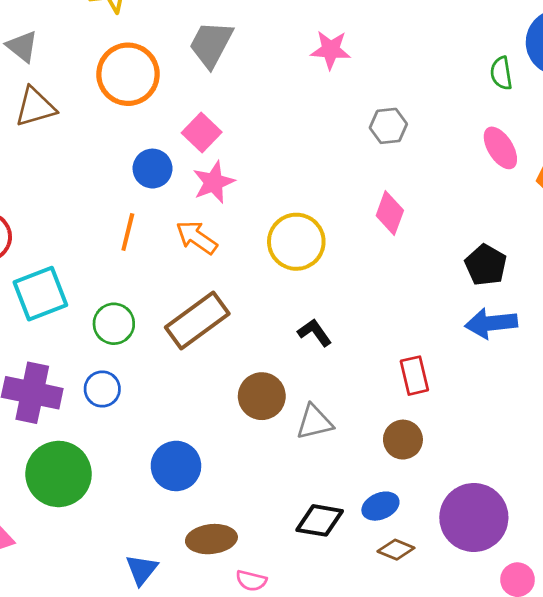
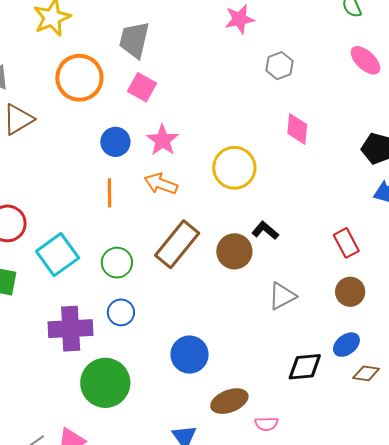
pink star: (331, 50) -> (240, 19), moved
pink square: (202, 132) -> (142, 87), moved
brown circle: (262, 396) -> (234, 251), moved

